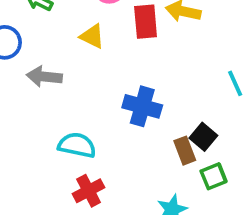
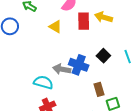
gray arrow: (44, 77) -> (62, 69), moved
black square: (203, 137) -> (103, 56), moved

